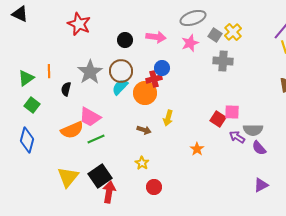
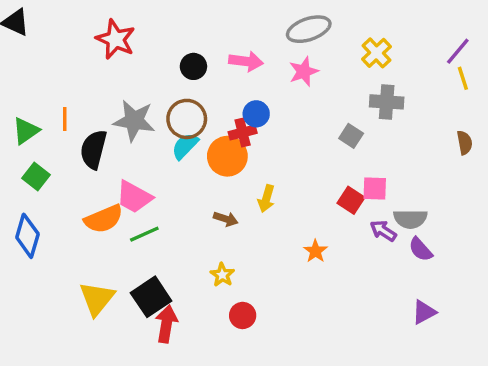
gray square: (215, 35) -> (351, 136), moved
gray cross: (223, 61) -> (387, 102), moved
gray star: (90, 72) -> (134, 121), turned -30
black semicircle: (66, 89) -> (94, 149), size x1.6

